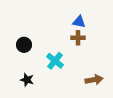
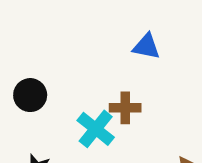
brown cross: (78, 38) -> (125, 108), moved

